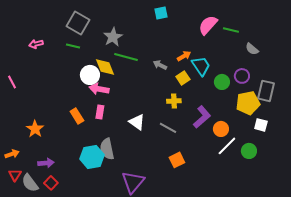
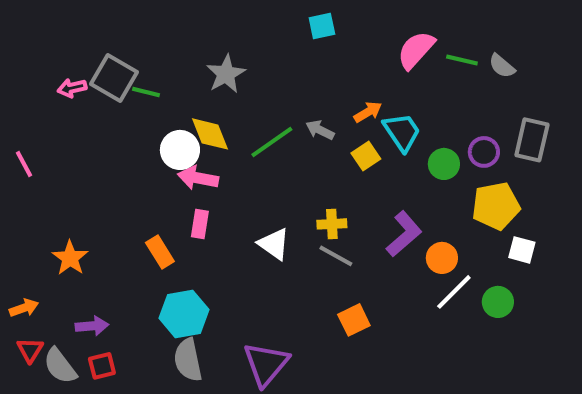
gray square: (78, 23) -> (114, 78), moved
gray semicircle: (252, 49) -> (502, 66), moved
green line: (126, 57) -> (272, 142), moved, turned -50
gray rectangle: (266, 91) -> (532, 140), moved
yellow cross: (174, 101) -> (332, 224), moved
orange rectangle: (77, 116) -> (160, 252), moved
gray semicircle: (107, 149) -> (188, 360), moved
red square: (51, 183) -> (102, 366), turned 32

